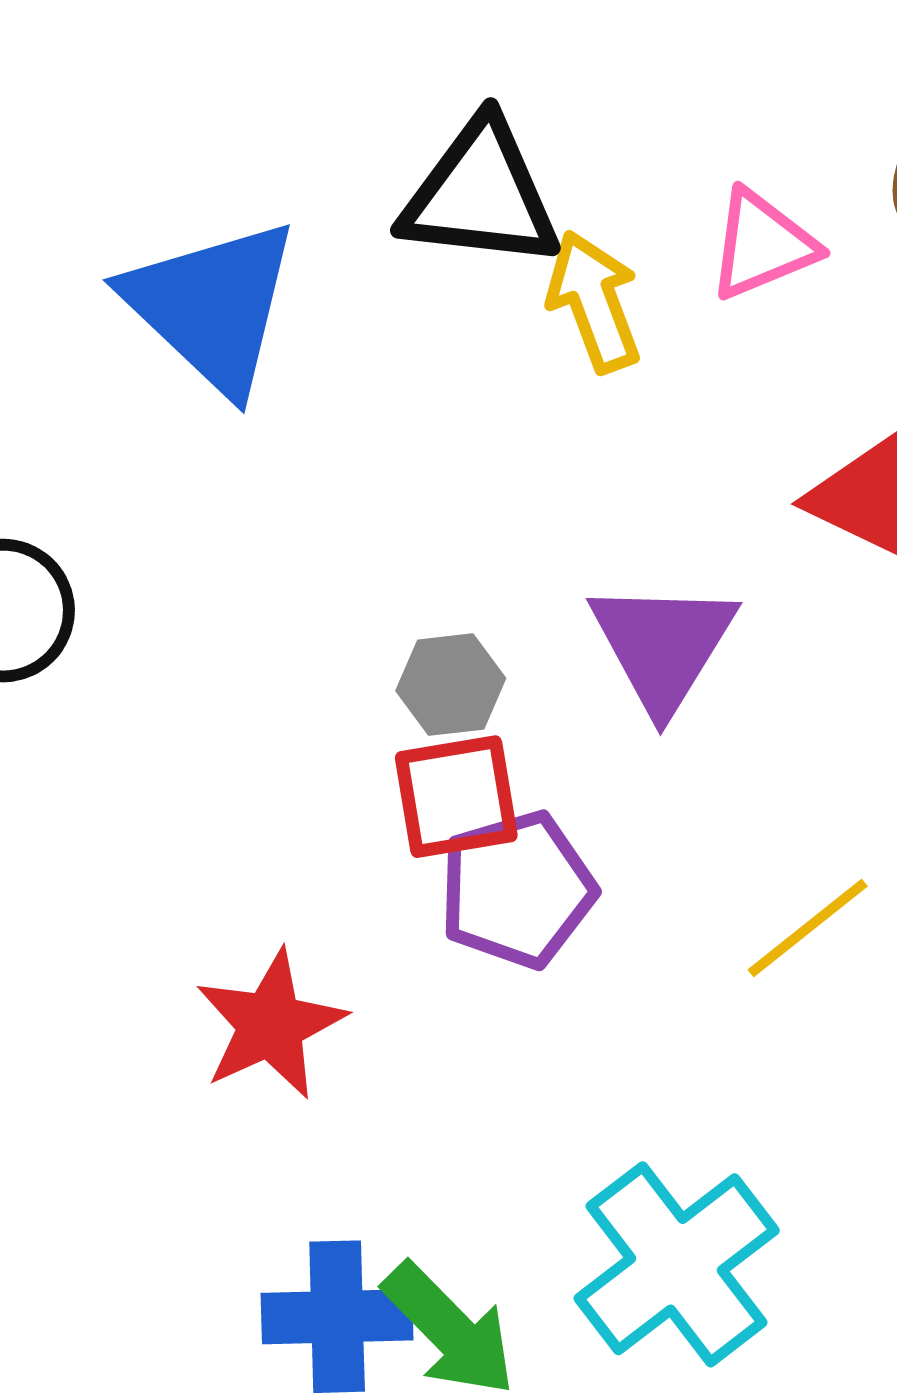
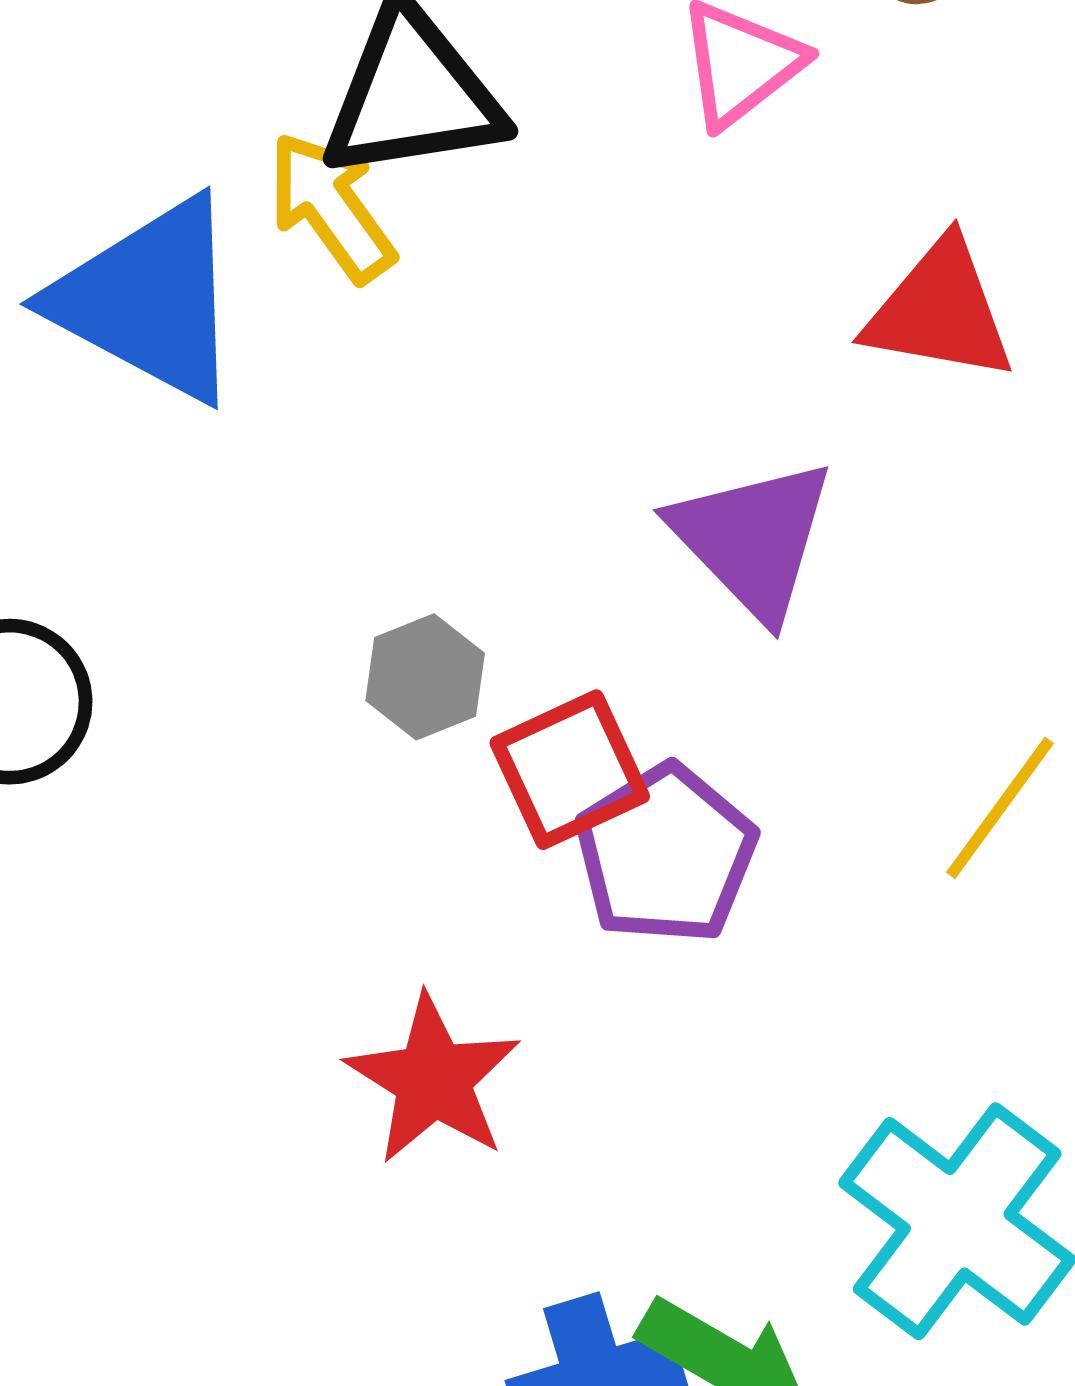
yellow arrow: (594, 302) -> (331, 207), moved
gray hexagon: (451, 685) -> (425, 677), moved

